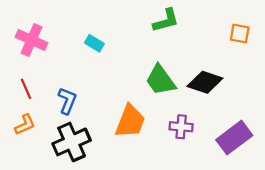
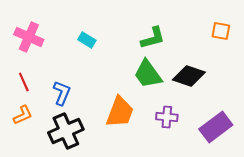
green L-shape: (166, 20) -> (153, 38), moved

